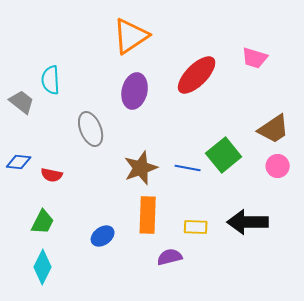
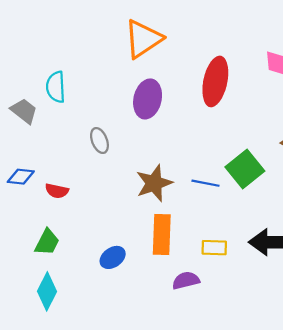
red ellipse: (197, 75) -> (215, 81), turned -33
gray ellipse: (91, 129) -> (99, 141), size x0.7

